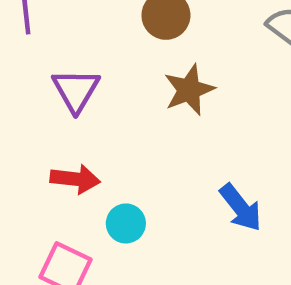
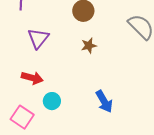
brown star: (189, 90) -> (89, 46), size x0.7

